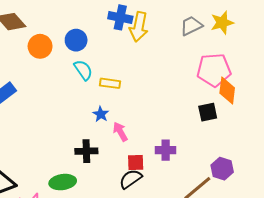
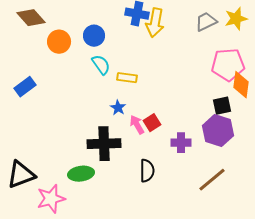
black cross: (86, 151) -> (104, 144), size x1.5
red square: (136, 162) -> (152, 123), moved, turned -30
purple hexagon: (222, 169) -> (218, 131), moved, size x1.4
black semicircle: (131, 179) -> (147, 171), turned 125

